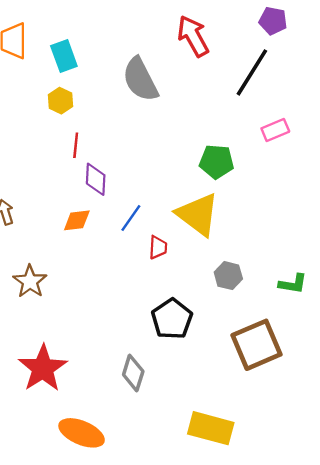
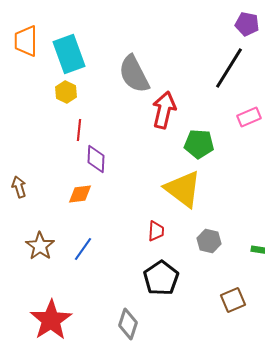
red arrow: (193, 36) -> (164, 110), moved, turned 42
cyan rectangle: (64, 56) -> (69, 54), size x1.4
blue line: (131, 218) -> (83, 249), moved
red trapezoid: (158, 247) -> (156, 231), moved
brown square: (256, 345) -> (233, 300), size x0.6

